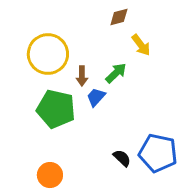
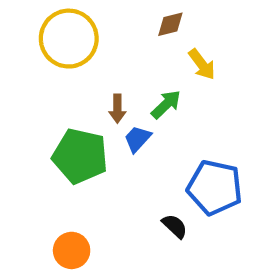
yellow circle: (48, 54) -> (69, 39), moved
blue pentagon: (158, 153) -> (215, 187), moved

